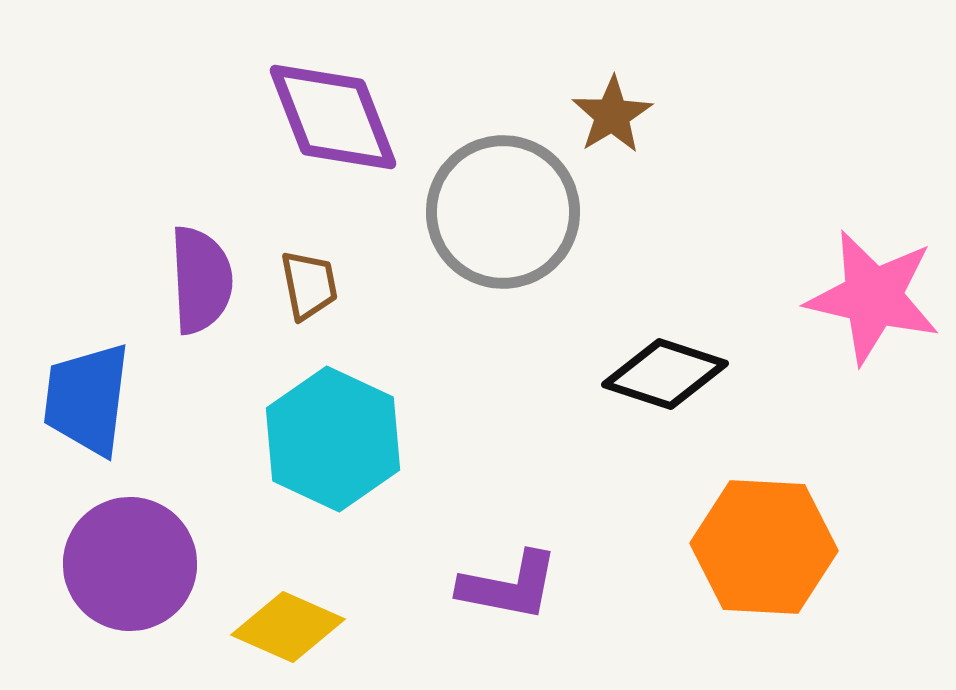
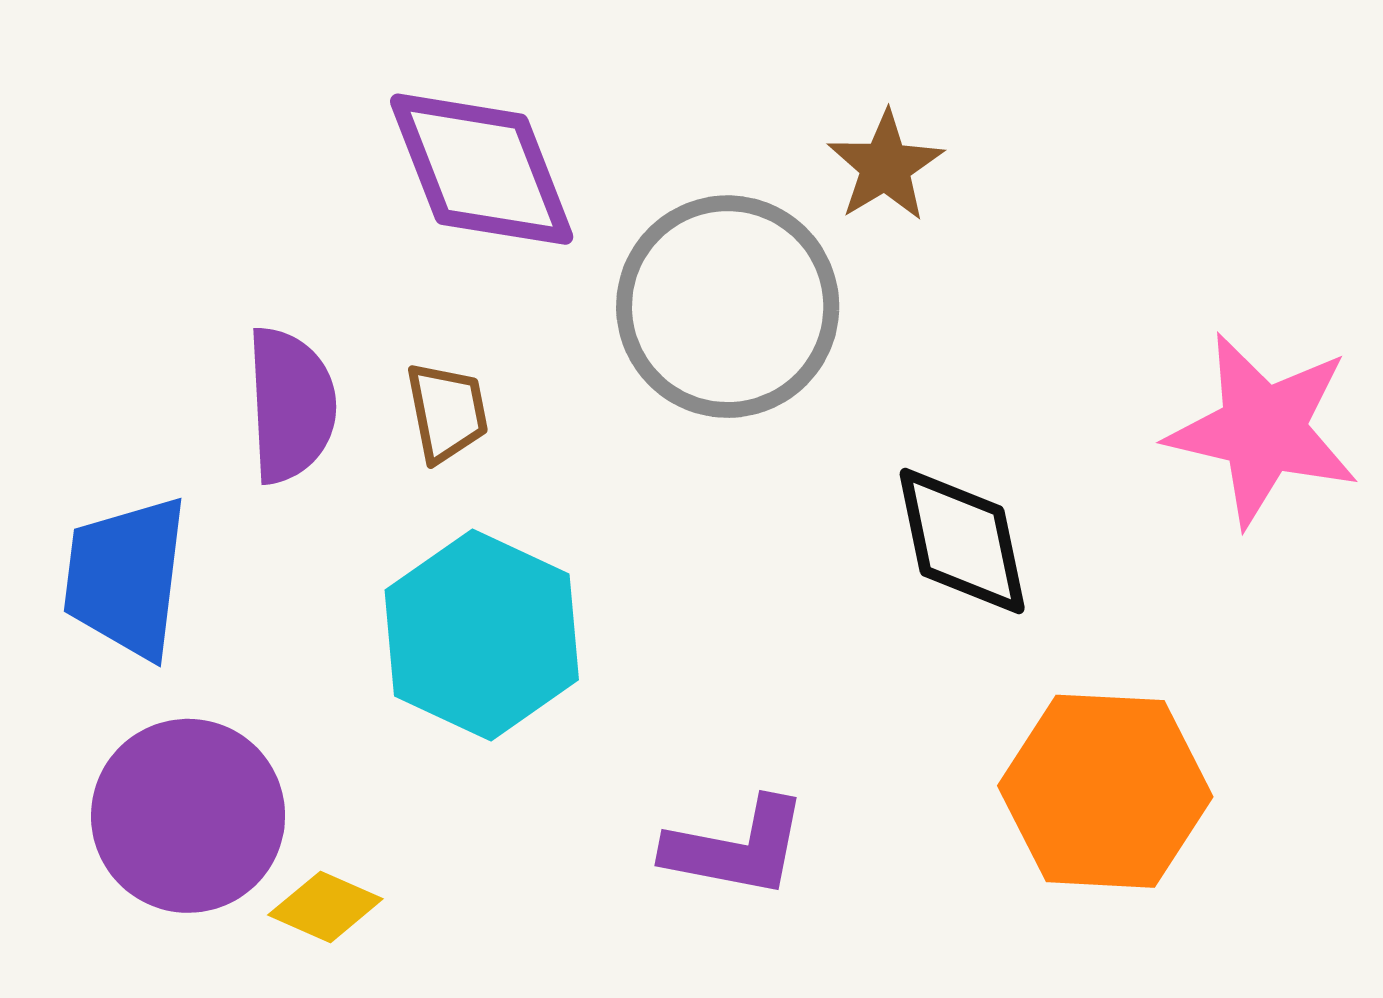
black diamond: (665, 374) -> (962, 541), turned 60
yellow diamond: (288, 627) -> (325, 907), moved, size x0.7

